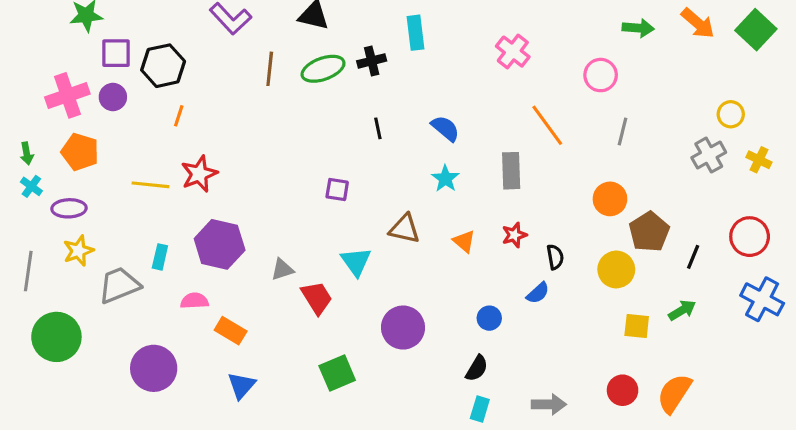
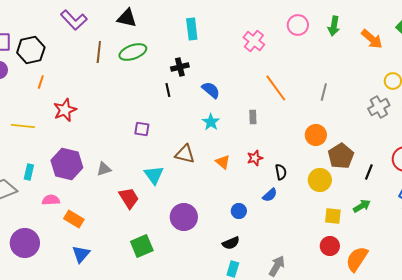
orange arrow: (698, 23) -> (372, 39), moved
green arrow: (638, 28) -> (334, 26), turned 96
black cross: (372, 61) -> (180, 67), moved
pink circle: (601, 75) -> (298, 25), moved
gray rectangle: (511, 171) -> (253, 117), size x0.6
red star: (199, 174) -> (65, 110), moved
gray triangle: (282, 269) -> (104, 169), moved
black semicircle: (477, 368) -> (231, 243), turned 36
red circle: (623, 390) -> (330, 246), moved
gray arrow: (549, 404) -> (277, 266), turned -60

